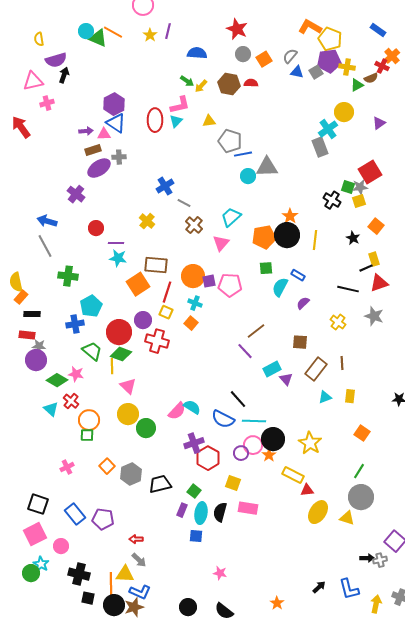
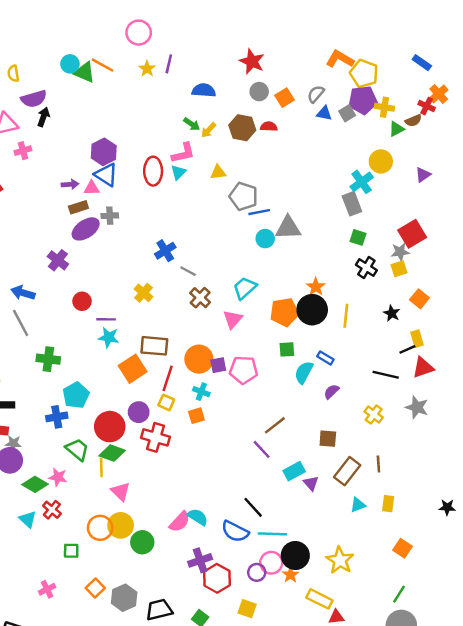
green square: (348, 187) -> (358, 237), moved
orange square: (191, 323) -> (196, 416), turned 32
orange circle: (89, 420) -> (100, 528), moved

